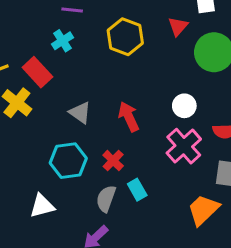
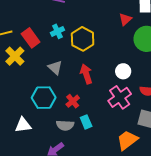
yellow hexagon: (125, 37) -> (83, 39), moved
cyan cross: (62, 41) -> (57, 31), moved
gray semicircle: (106, 199) -> (65, 125), turned -114

